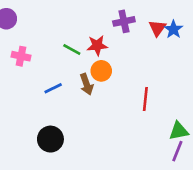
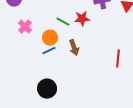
pink cross: (21, 56) -> (25, 27), turned 32
orange circle: (101, 71) -> (50, 38), moved

